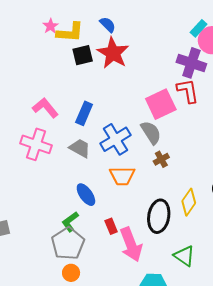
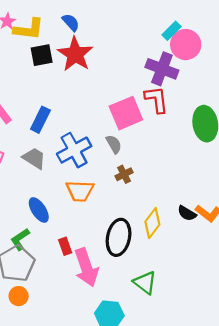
gray semicircle: (151, 133) -> (114, 144), size x0.7

